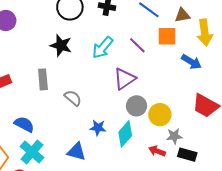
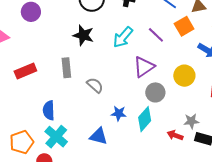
orange square: (167, 36) -> (184, 26), turned -30
yellow circle: (160, 115) -> (184, 76), moved
blue semicircle: (24, 124) -> (49, 110), turned -120

